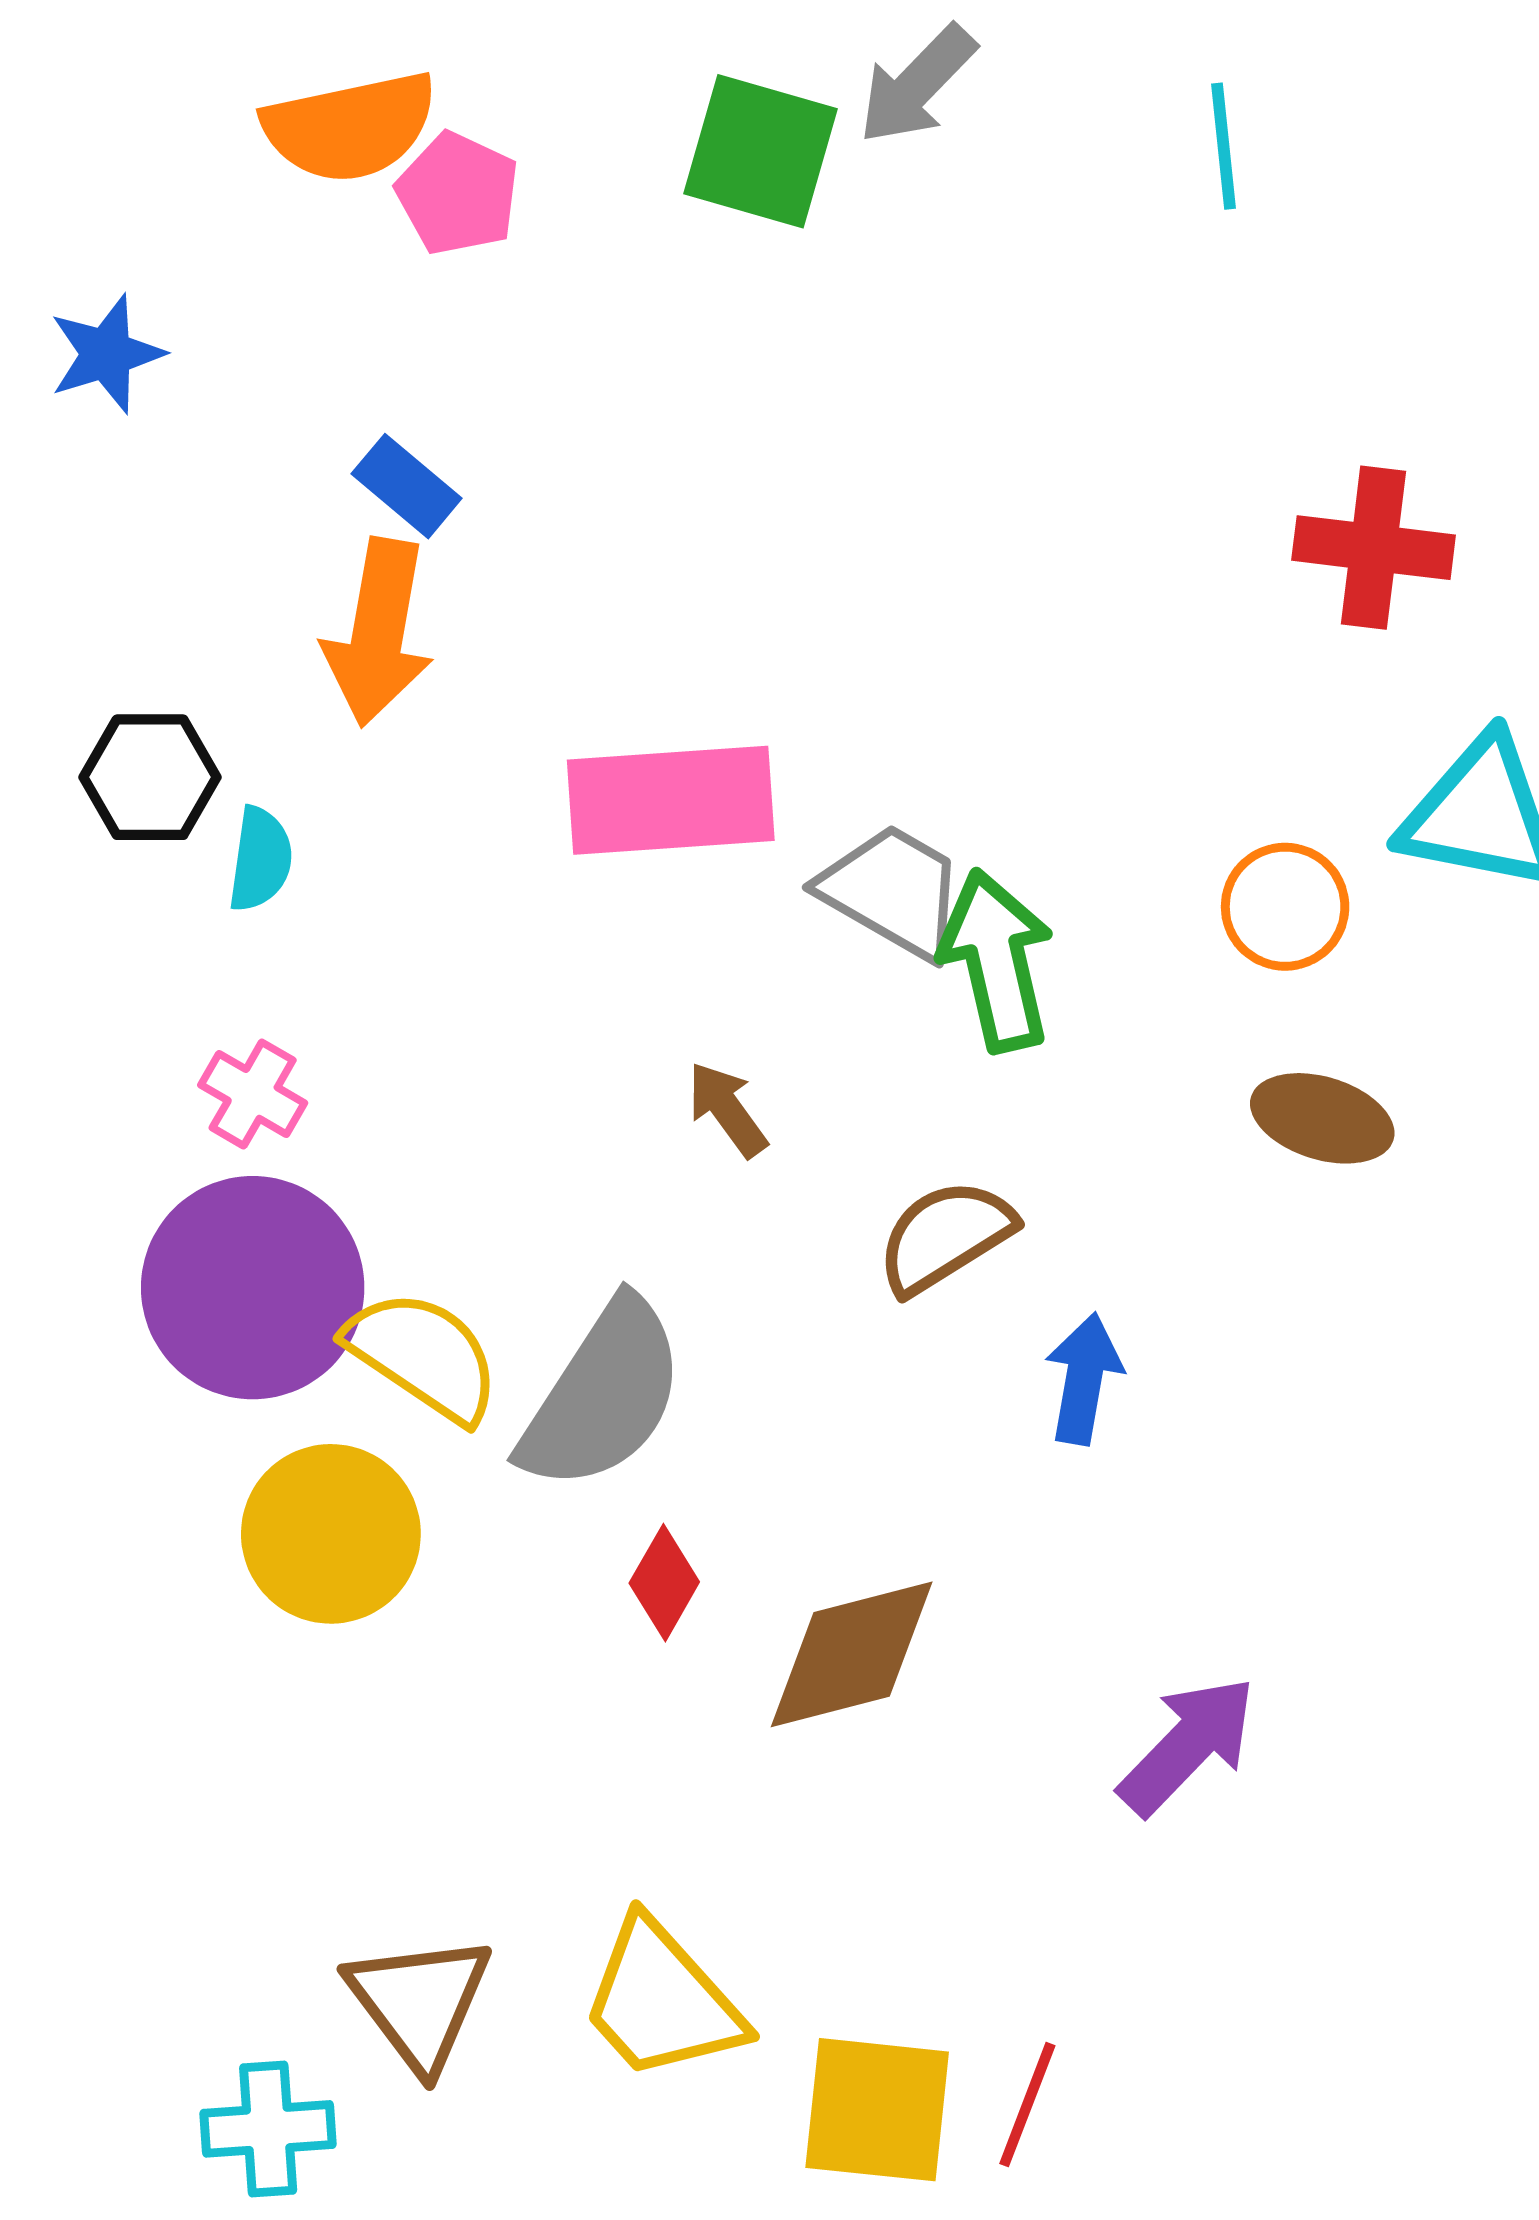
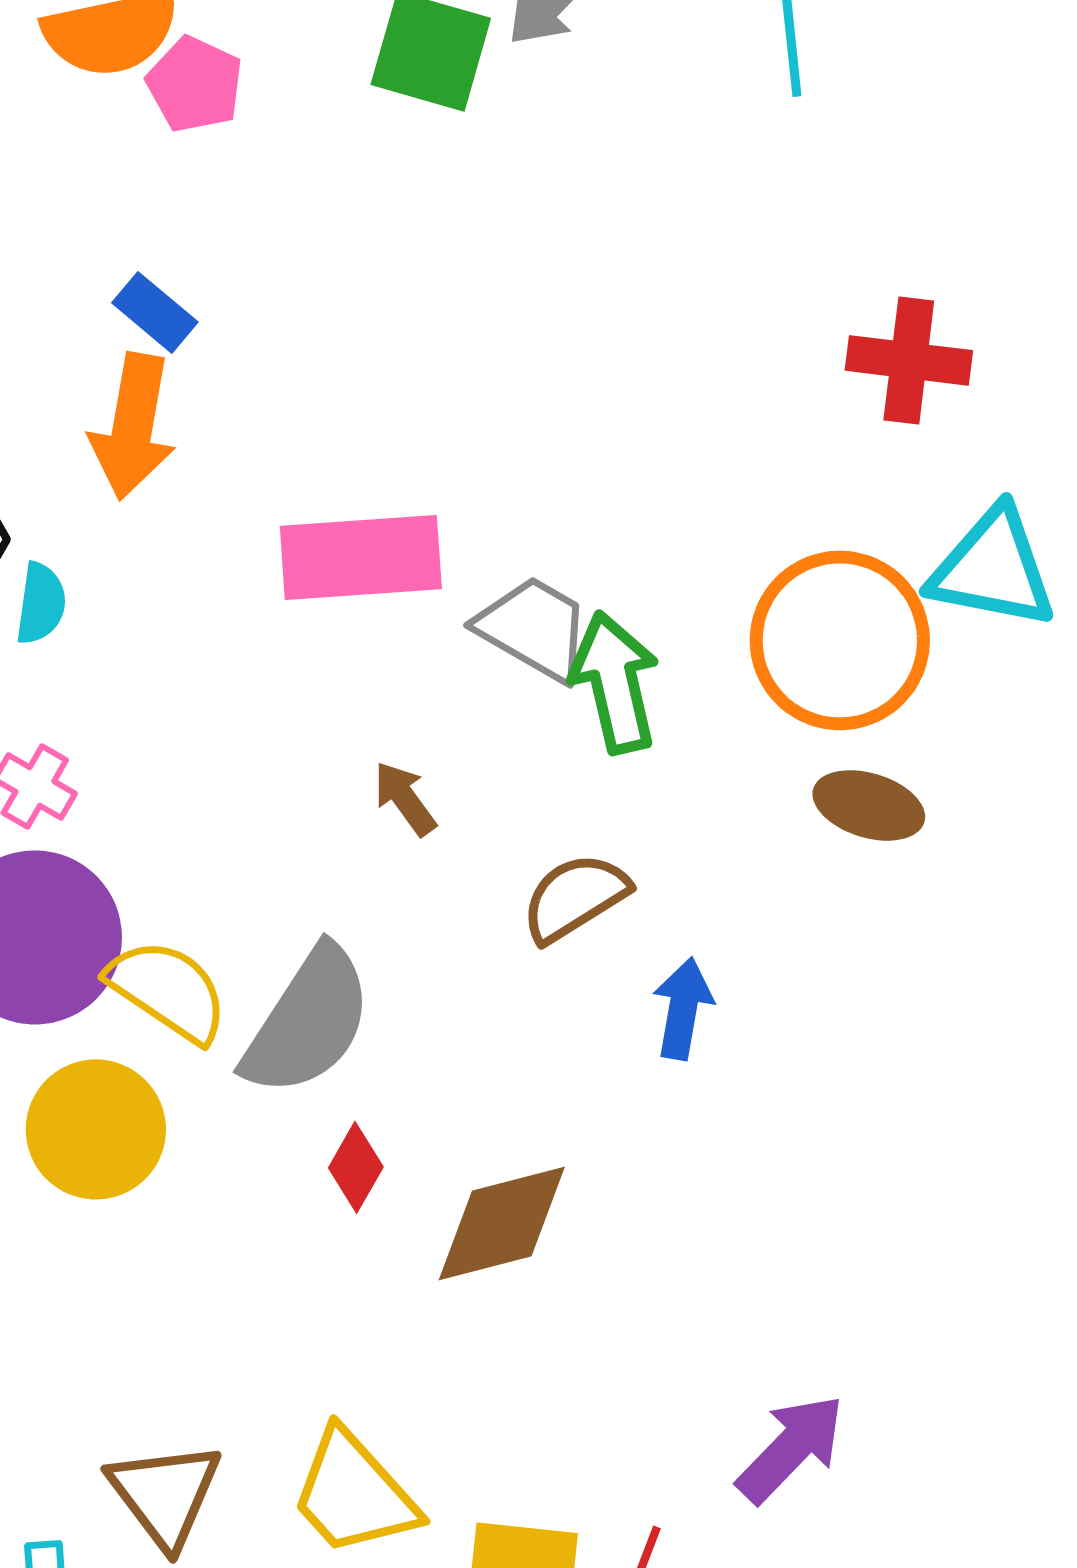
orange circle: (1285, 907) -> (840, 640), size x1.8
purple arrow: (1188, 1745) -> (791, 1448), moved

